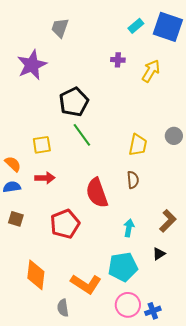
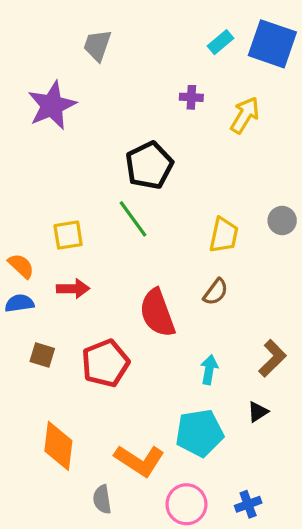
black pentagon: (74, 102) -> (149, 165), moved
brown semicircle: (133, 180) -> (216, 292), turned 42
brown square: (16, 219) -> (42, 355), moved
pink circle: (128, 305) -> (186, 504), moved

